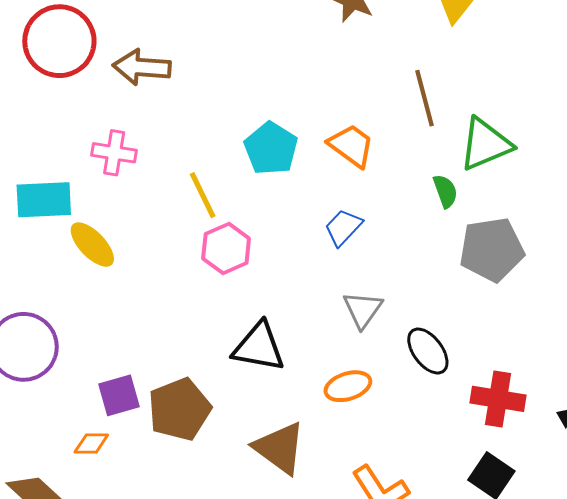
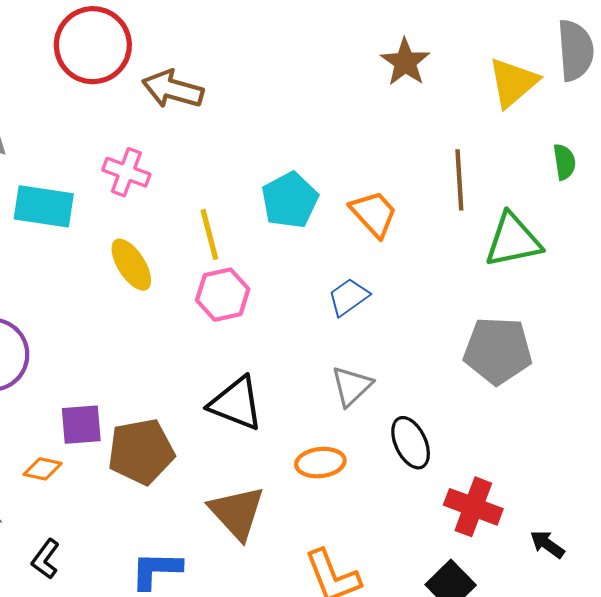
green semicircle: (445, 191) -> (564, 162), moved
yellow ellipse: (92, 245) -> (131, 265), moved

